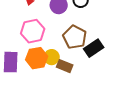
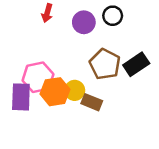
pink hexagon: (33, 31) -> (38, 77), moved
black rectangle: (94, 48) -> (136, 64), moved

